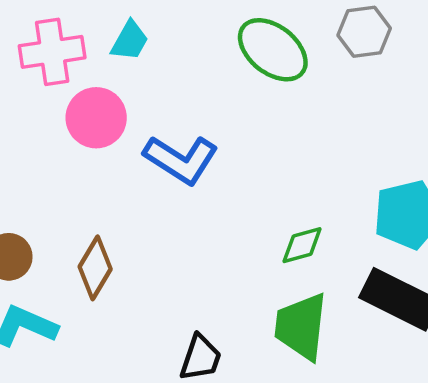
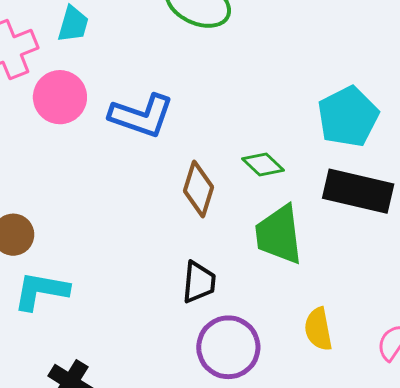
green diamond: (302, 245) -> (263, 164), turned 72
brown diamond: (95, 268) -> (199, 189), moved

